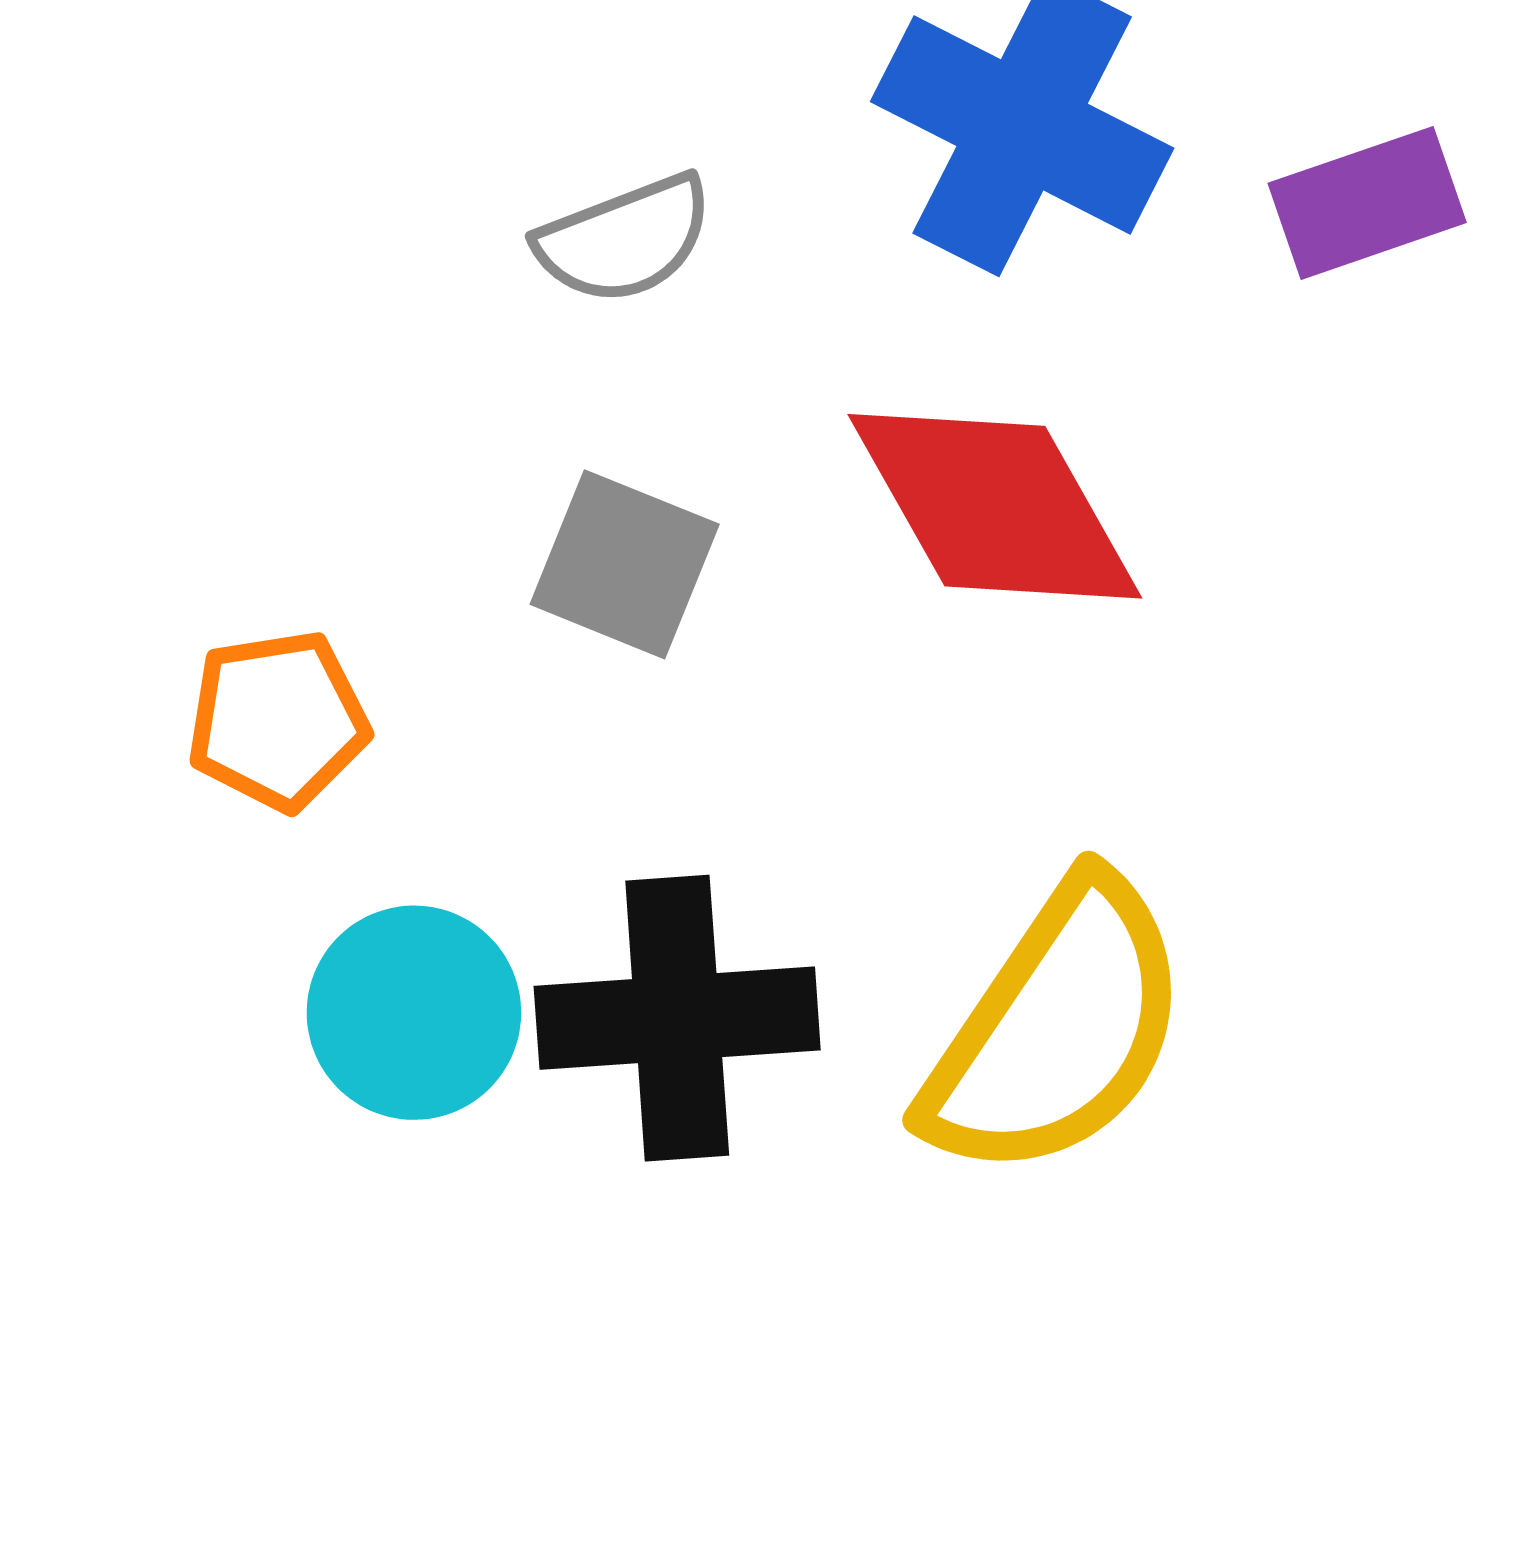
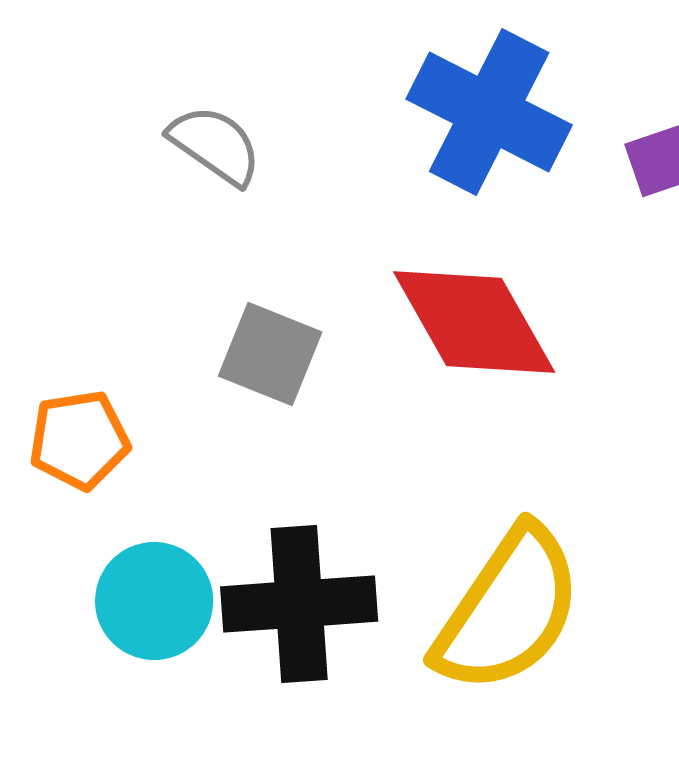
gray semicircle: (625, 239) -> (215, 145), moved, turned -124

